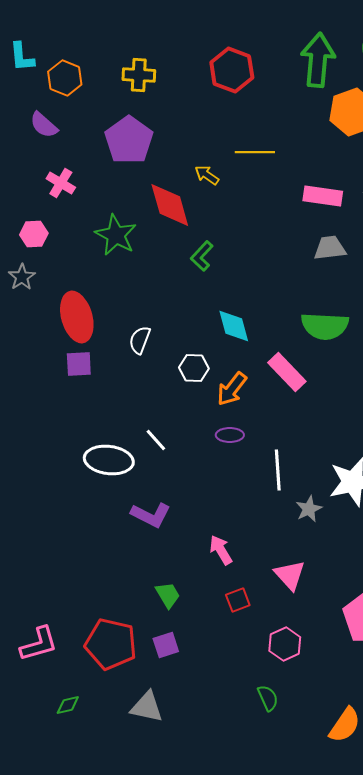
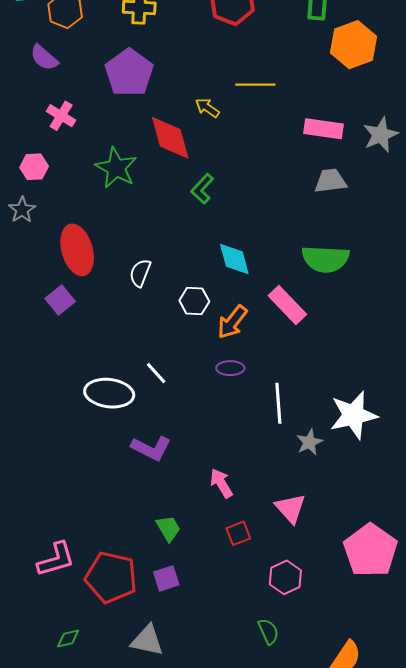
purple square: (79, 364) -> (60, 300), moved, turned -36
pink L-shape: (39, 644) -> (56, 559), moved

